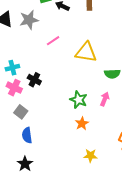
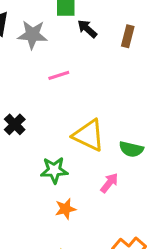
yellow triangle: (86, 52) -> (89, 135), moved
green star: (79, 100) -> (54, 170), moved, turned 30

